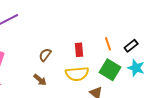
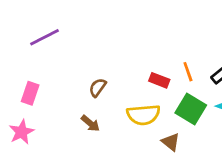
red rectangle: (79, 50) -> (159, 80), moved, turned -64

